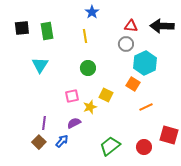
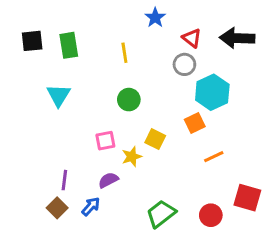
blue star: (92, 12) -> (155, 18), moved
red triangle: (131, 26) -> (192, 38), turned 32
orange square: (133, 84) -> (195, 123), turned 32

